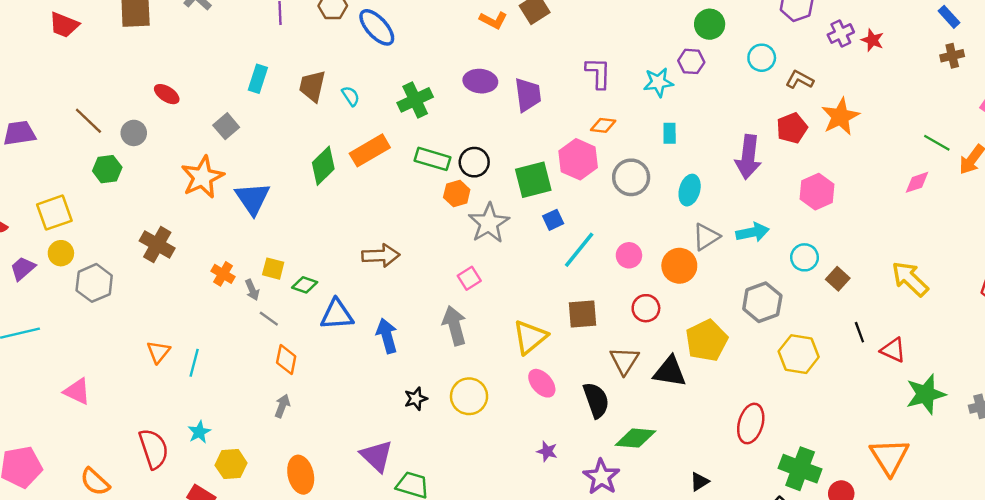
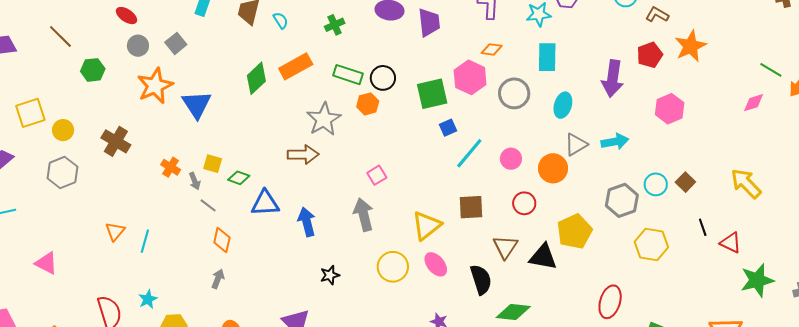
green cross: (415, 100) -> (335, 25), size x0.7
gray circle: (134, 133) -> (138, 46), moved
cyan rectangle: (670, 133) -> (547, 57), size x1.6
green hexagon: (107, 169) -> (93, 70), moved
gray star: (489, 223) -> (324, 119), moved
yellow circle: (61, 253) -> (63, 130), moved
cyan circle: (804, 257) -> (656, 184), moved
yellow circle: (469, 396) -> (393, 267), moved

